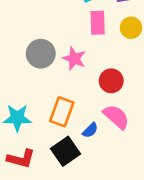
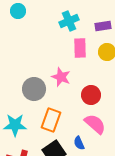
gray circle: (41, 54) -> (34, 89), moved
blue semicircle: (90, 130) -> (79, 143), moved, turned 112

